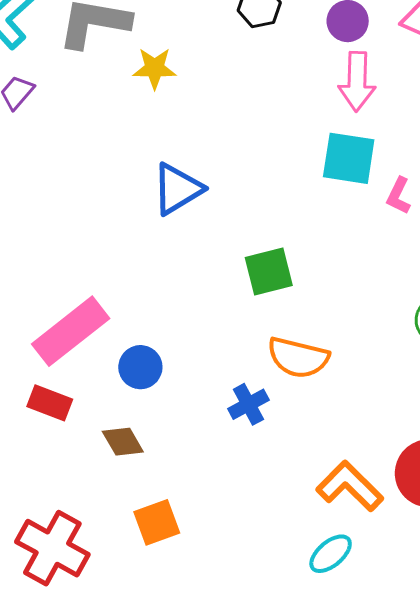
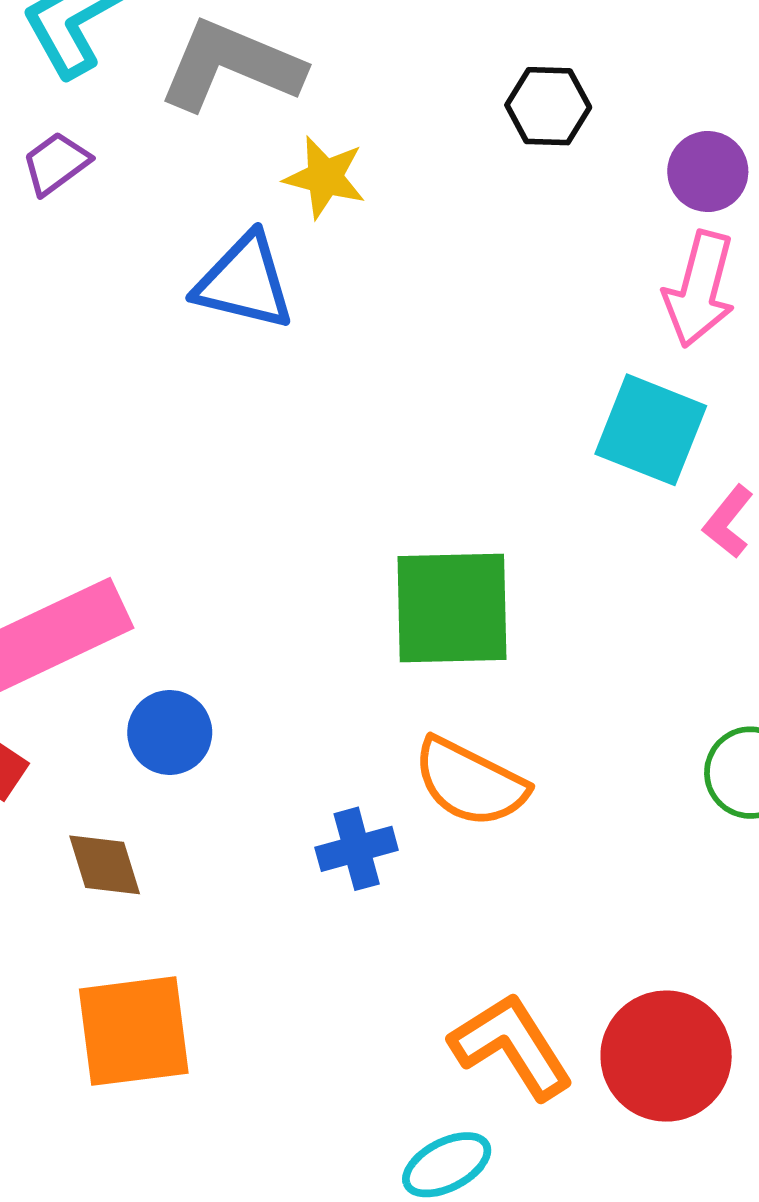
blue triangle: (177, 189) -> (244, 282), moved, turned 32
green square: (269, 271) -> (452, 608), size x1.4
orange square: (157, 522) -> (134, 1031), size x1.4

